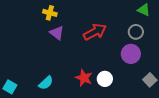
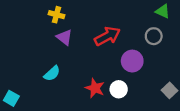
purple circle: (131, 54) -> (132, 61), moved
cyan semicircle: (46, 83) -> (52, 73), moved

